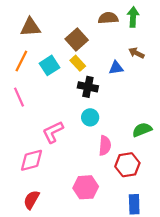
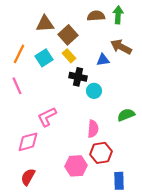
brown triangle: (30, 27) -> (45, 24), moved
brown arrow: (136, 53) -> (121, 47), size x1.5
cyan circle: (90, 117) -> (94, 91), moved
red hexagon: (127, 165) -> (101, 153), moved

